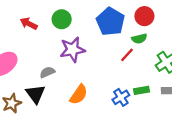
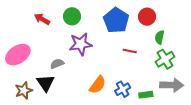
green semicircle: (139, 39) -> (160, 37), moved, turned 112
red line: (127, 55) -> (130, 51), turned 56
green rectangle: (141, 90) -> (146, 95), moved
orange semicircle: (79, 95) -> (98, 85), moved

